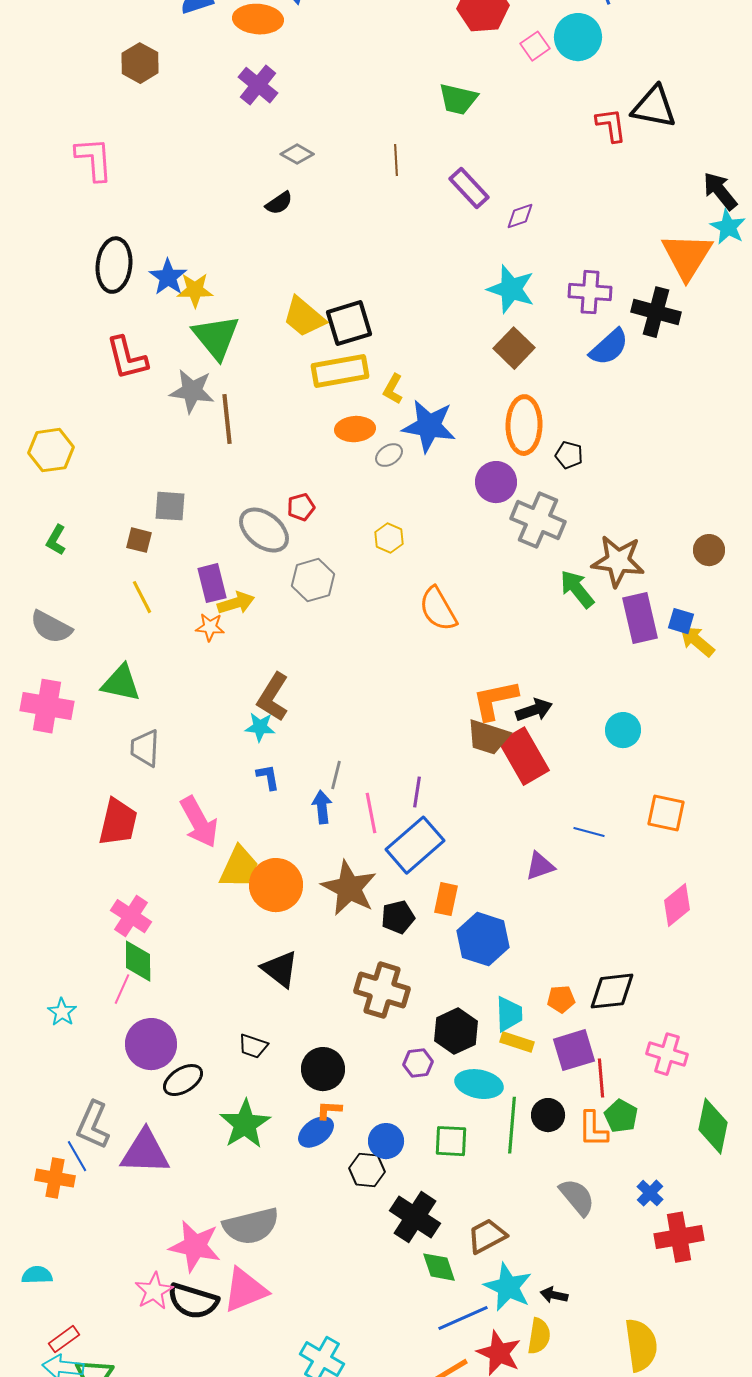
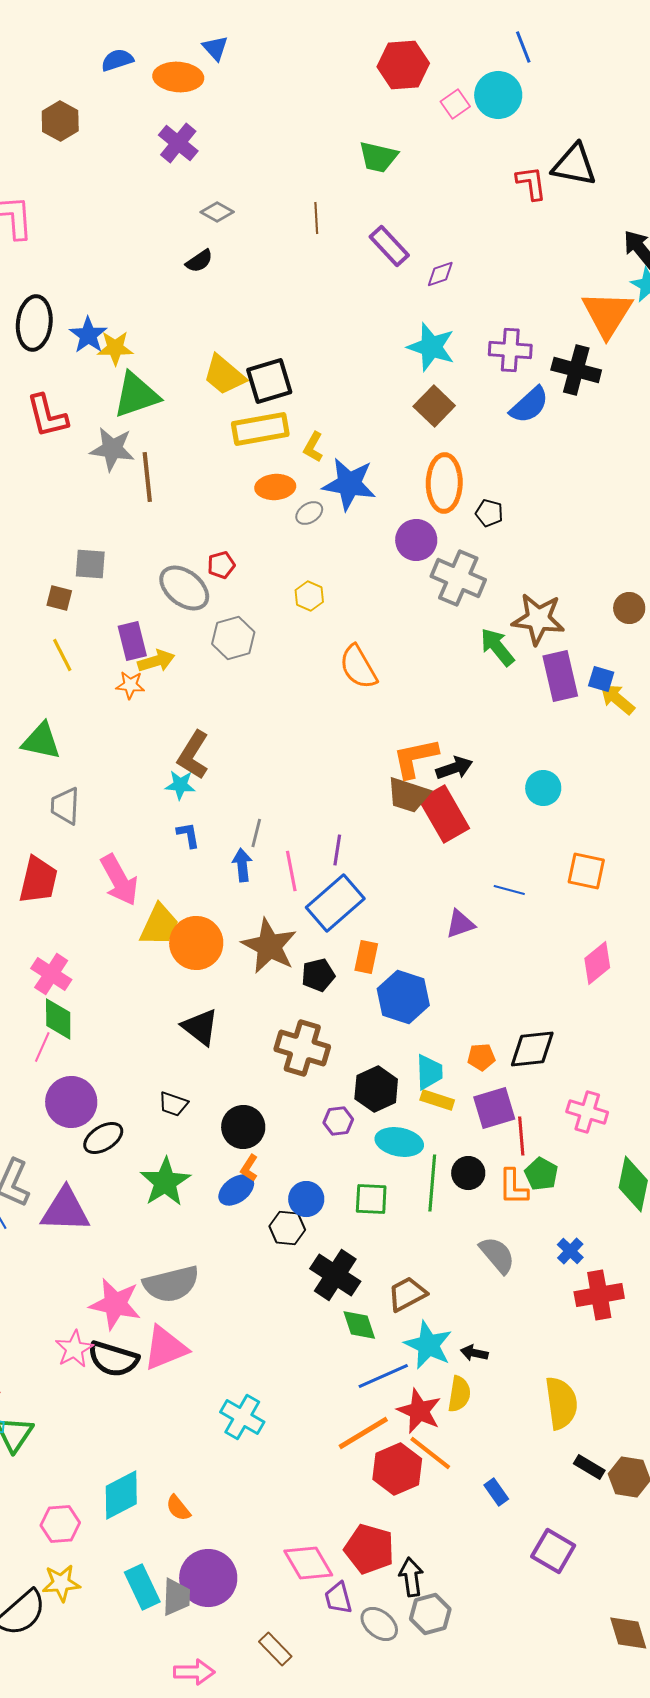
green triangle: (216, 337) -> (136, 395), turned 50
orange L-shape: (329, 1110) -> (249, 1168), turned -60

